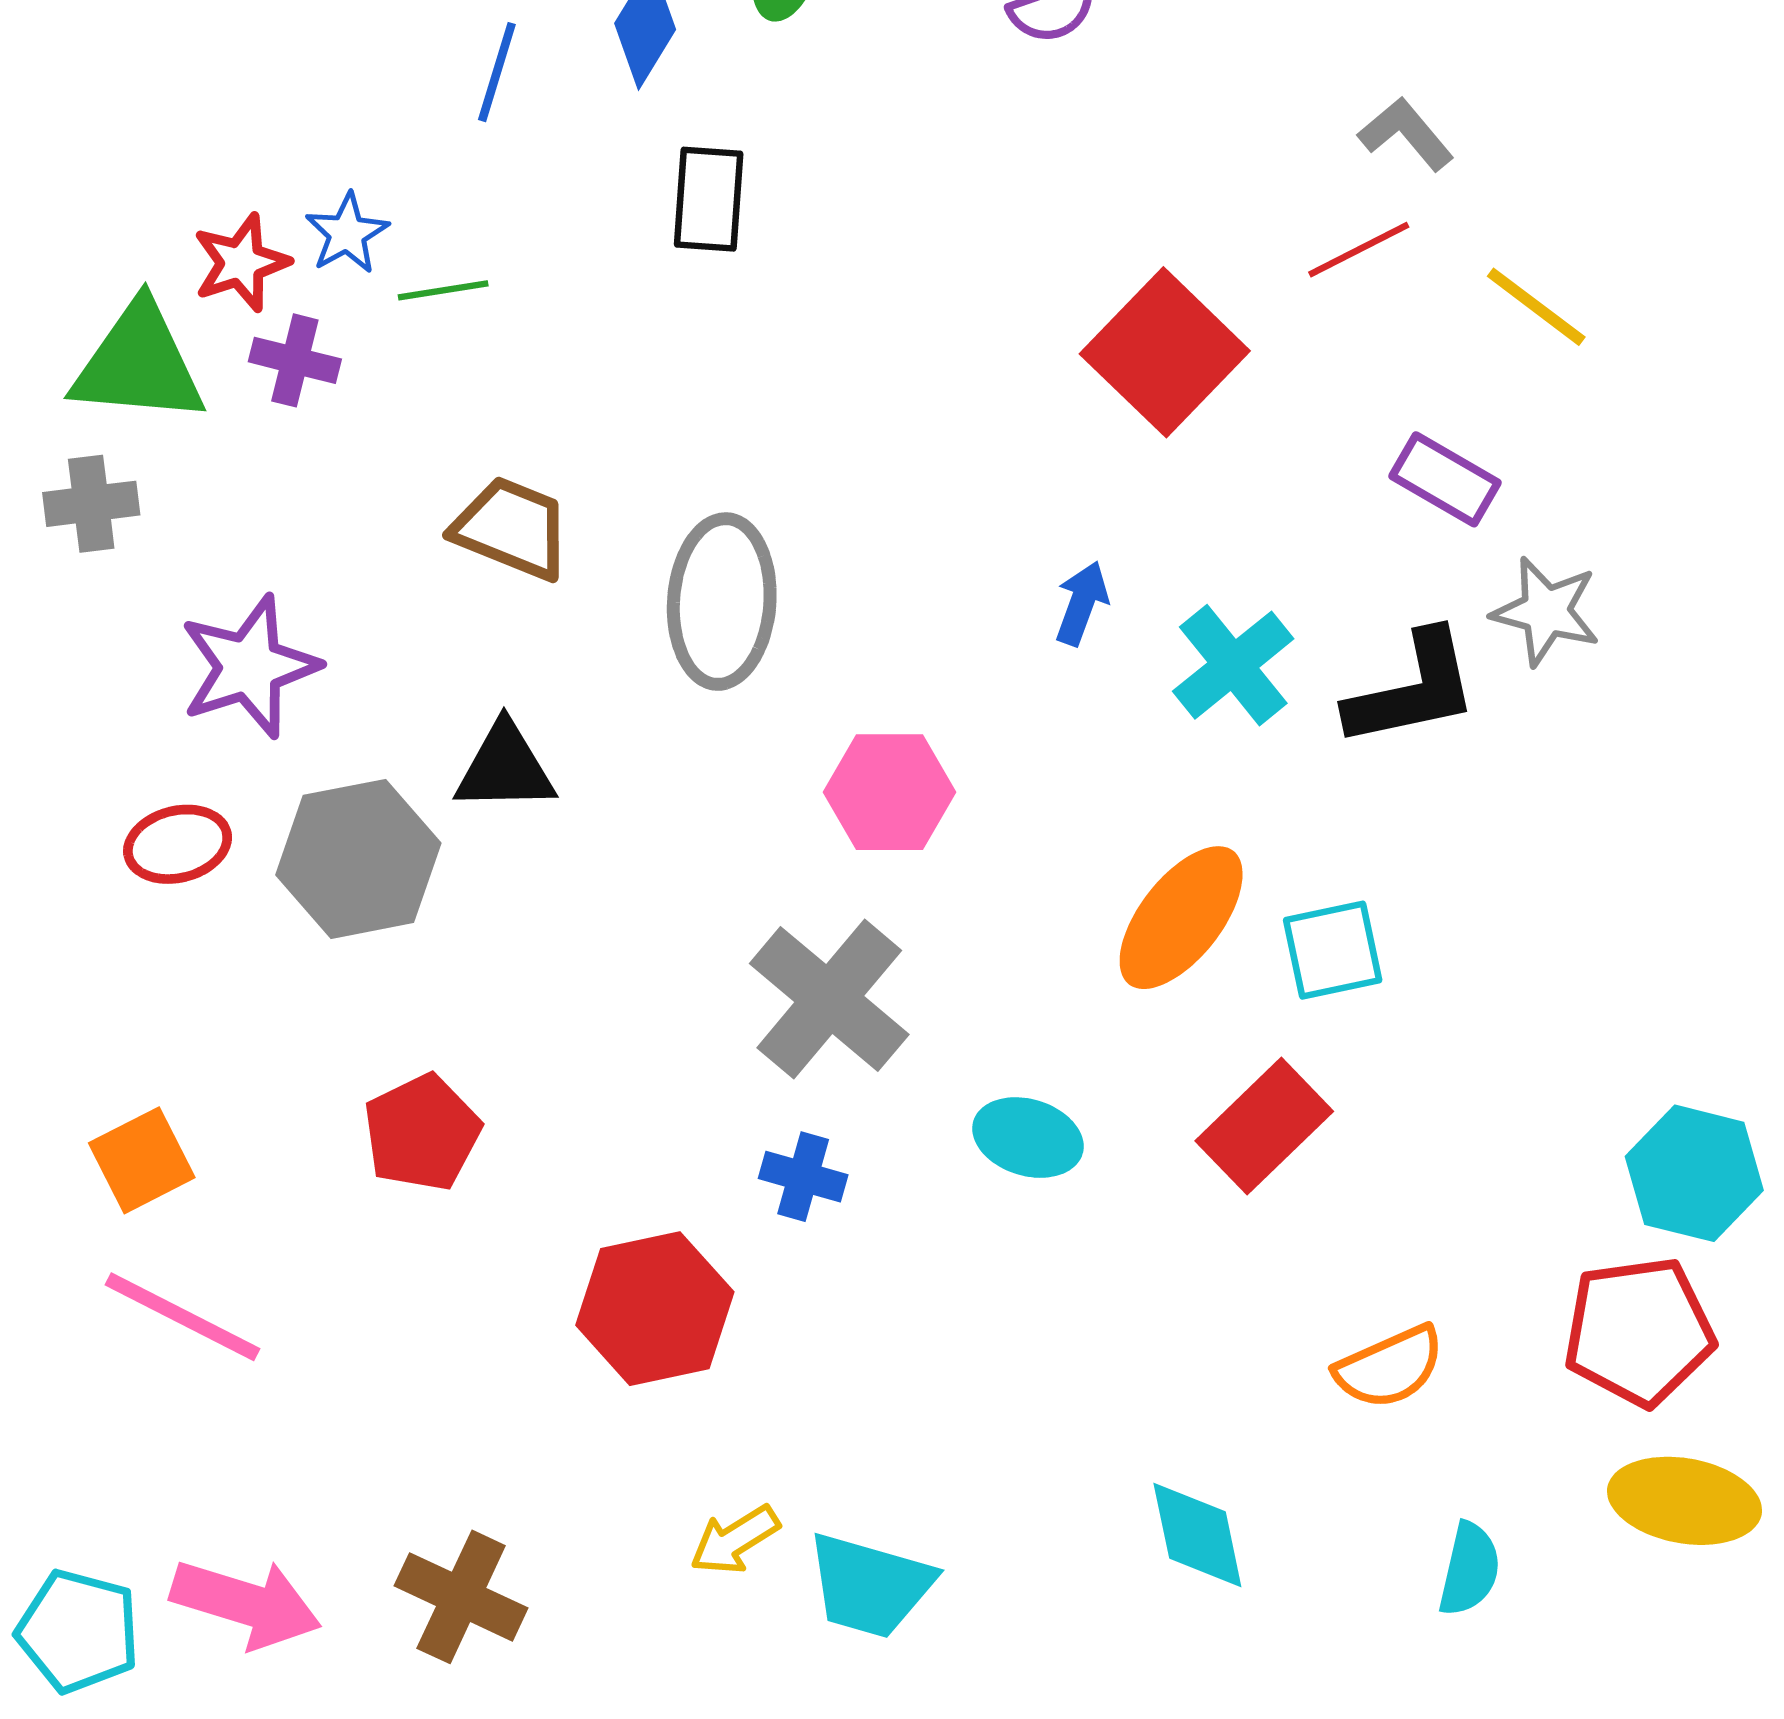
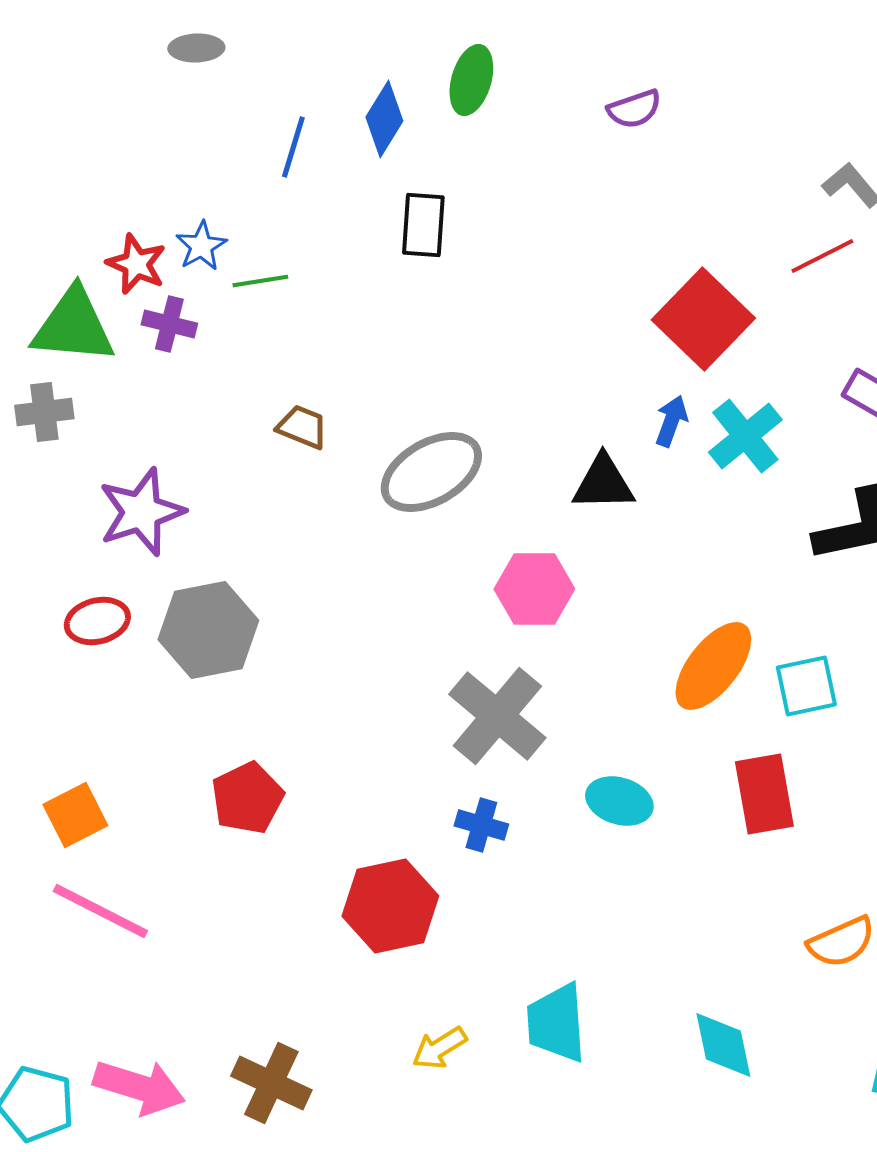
red star: (241, 263) -> (136, 264), turned -30
brown trapezoid: (512, 528) -> (302, 427), size x0.7
gray ellipse: (722, 602) -> (431, 472), turned 56
blue arrow: (1082, 603) -> (671, 421), moved
cyan cross: (1233, 665) -> (745, 436), moved
black triangle: (505, 768) -> (603, 483), moved
red rectangle: (1264, 1126) -> (764, 794), turned -56
cyan trapezoid: (870, 1586) -> (556, 1023), moved, turned 70

